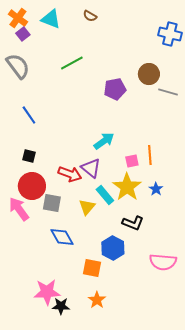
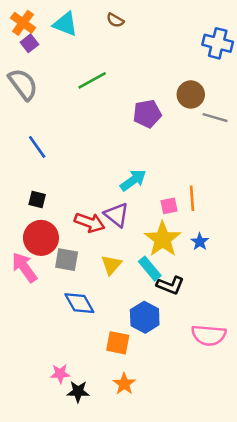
cyan rectangle: (105, 195) -> (150, 269), moved
pink star: (47, 292) -> (60, 374), size x0.6

